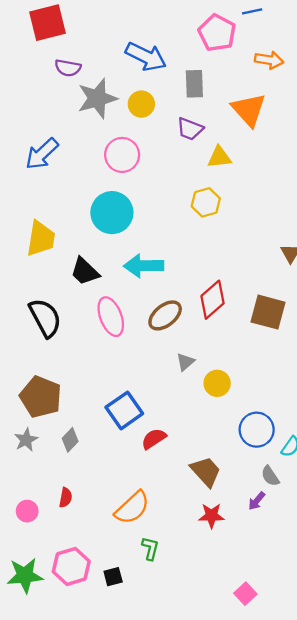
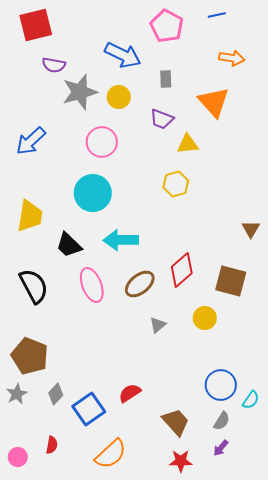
pink pentagon: (217, 33) -> (167, 26), moved
gray rectangle: (194, 84) -> (166, 79), size x0.7
yellow circle: (217, 383) -> (205, 318), moved
blue square: (124, 410) -> (89, 409), moved
gray semicircle: (270, 476) -> (222, 421), moved, turned -114

